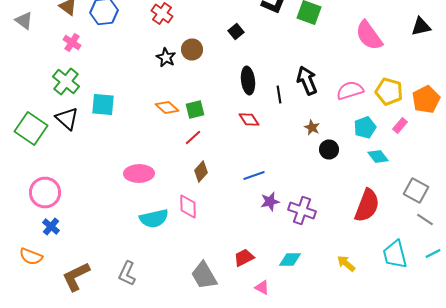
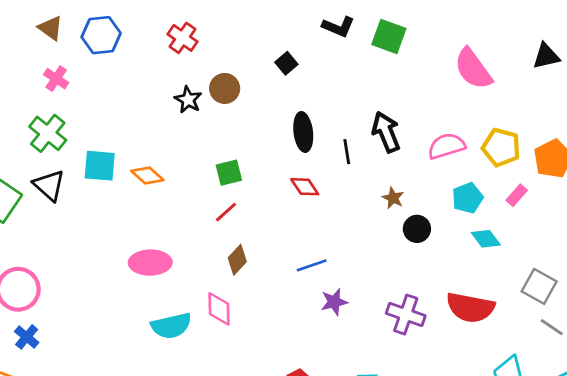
orange diamond: (167, 108) -> (147, 176), moved
red semicircle: (367, 206) -> (470, 307), turned 80
purple cross: (302, 210) -> (406, 315), moved

